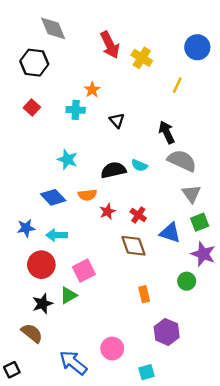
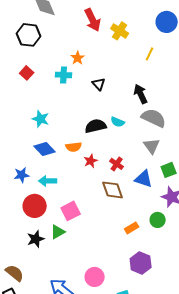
cyan star: (67, 159) -> (41, 119), moved
gray triangle: (191, 194) -> (152, 146), moved
orange rectangle: (144, 294) -> (132, 228), moved, turned 72
brown semicircle: (32, 333) -> (15, 273), moved

